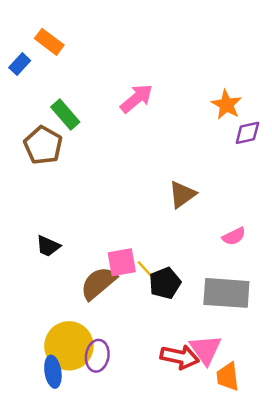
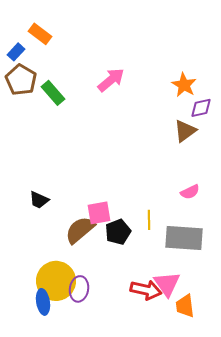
brown pentagon: (43, 145) -> (21, 80), moved
brown triangle: (182, 194) -> (185, 131), moved
yellow line: (146, 271) -> (149, 220), moved, turned 42
black pentagon: (165, 283) -> (118, 232), moved

